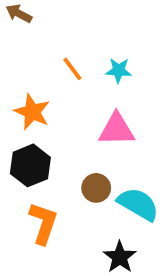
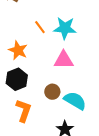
cyan star: (119, 70) -> (65, 28), size x1.6

